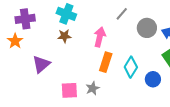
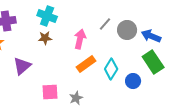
gray line: (122, 14) -> (105, 24), moved
orange rectangle: (106, 62) -> (86, 64), turned 36
gray star: (93, 88) -> (76, 98), moved

